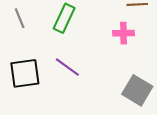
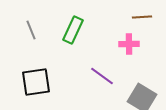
purple line: (67, 67) -> (102, 76), moved

